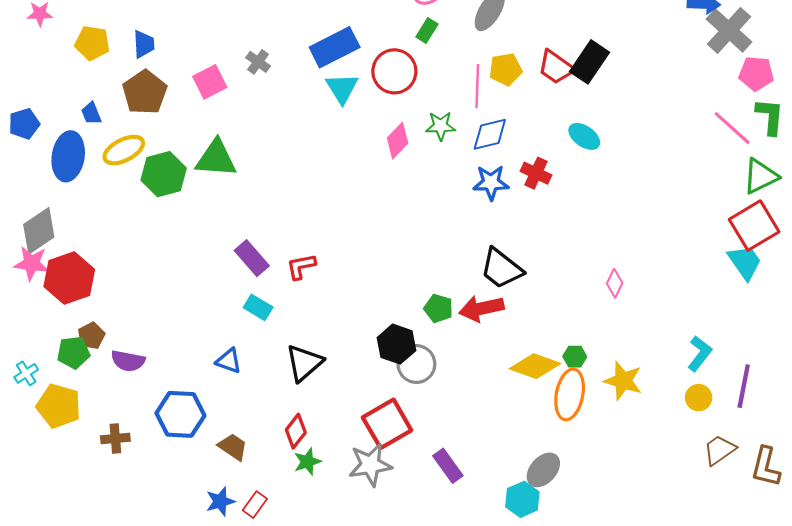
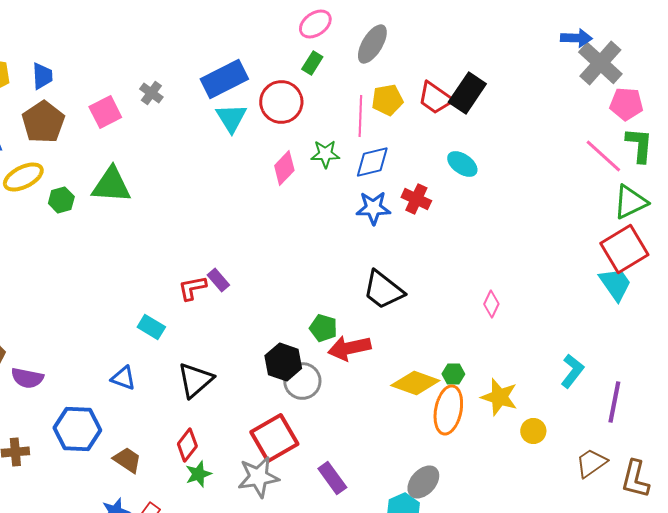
green hexagon: (164, 174) -> (61, 200), size x0.6
purple rectangle: (252, 258) -> (218, 280), moved, size x0.7
red arrow: (481, 308) -> (349, 348), moved
yellow circle: (699, 398) -> (533, 431), moved

